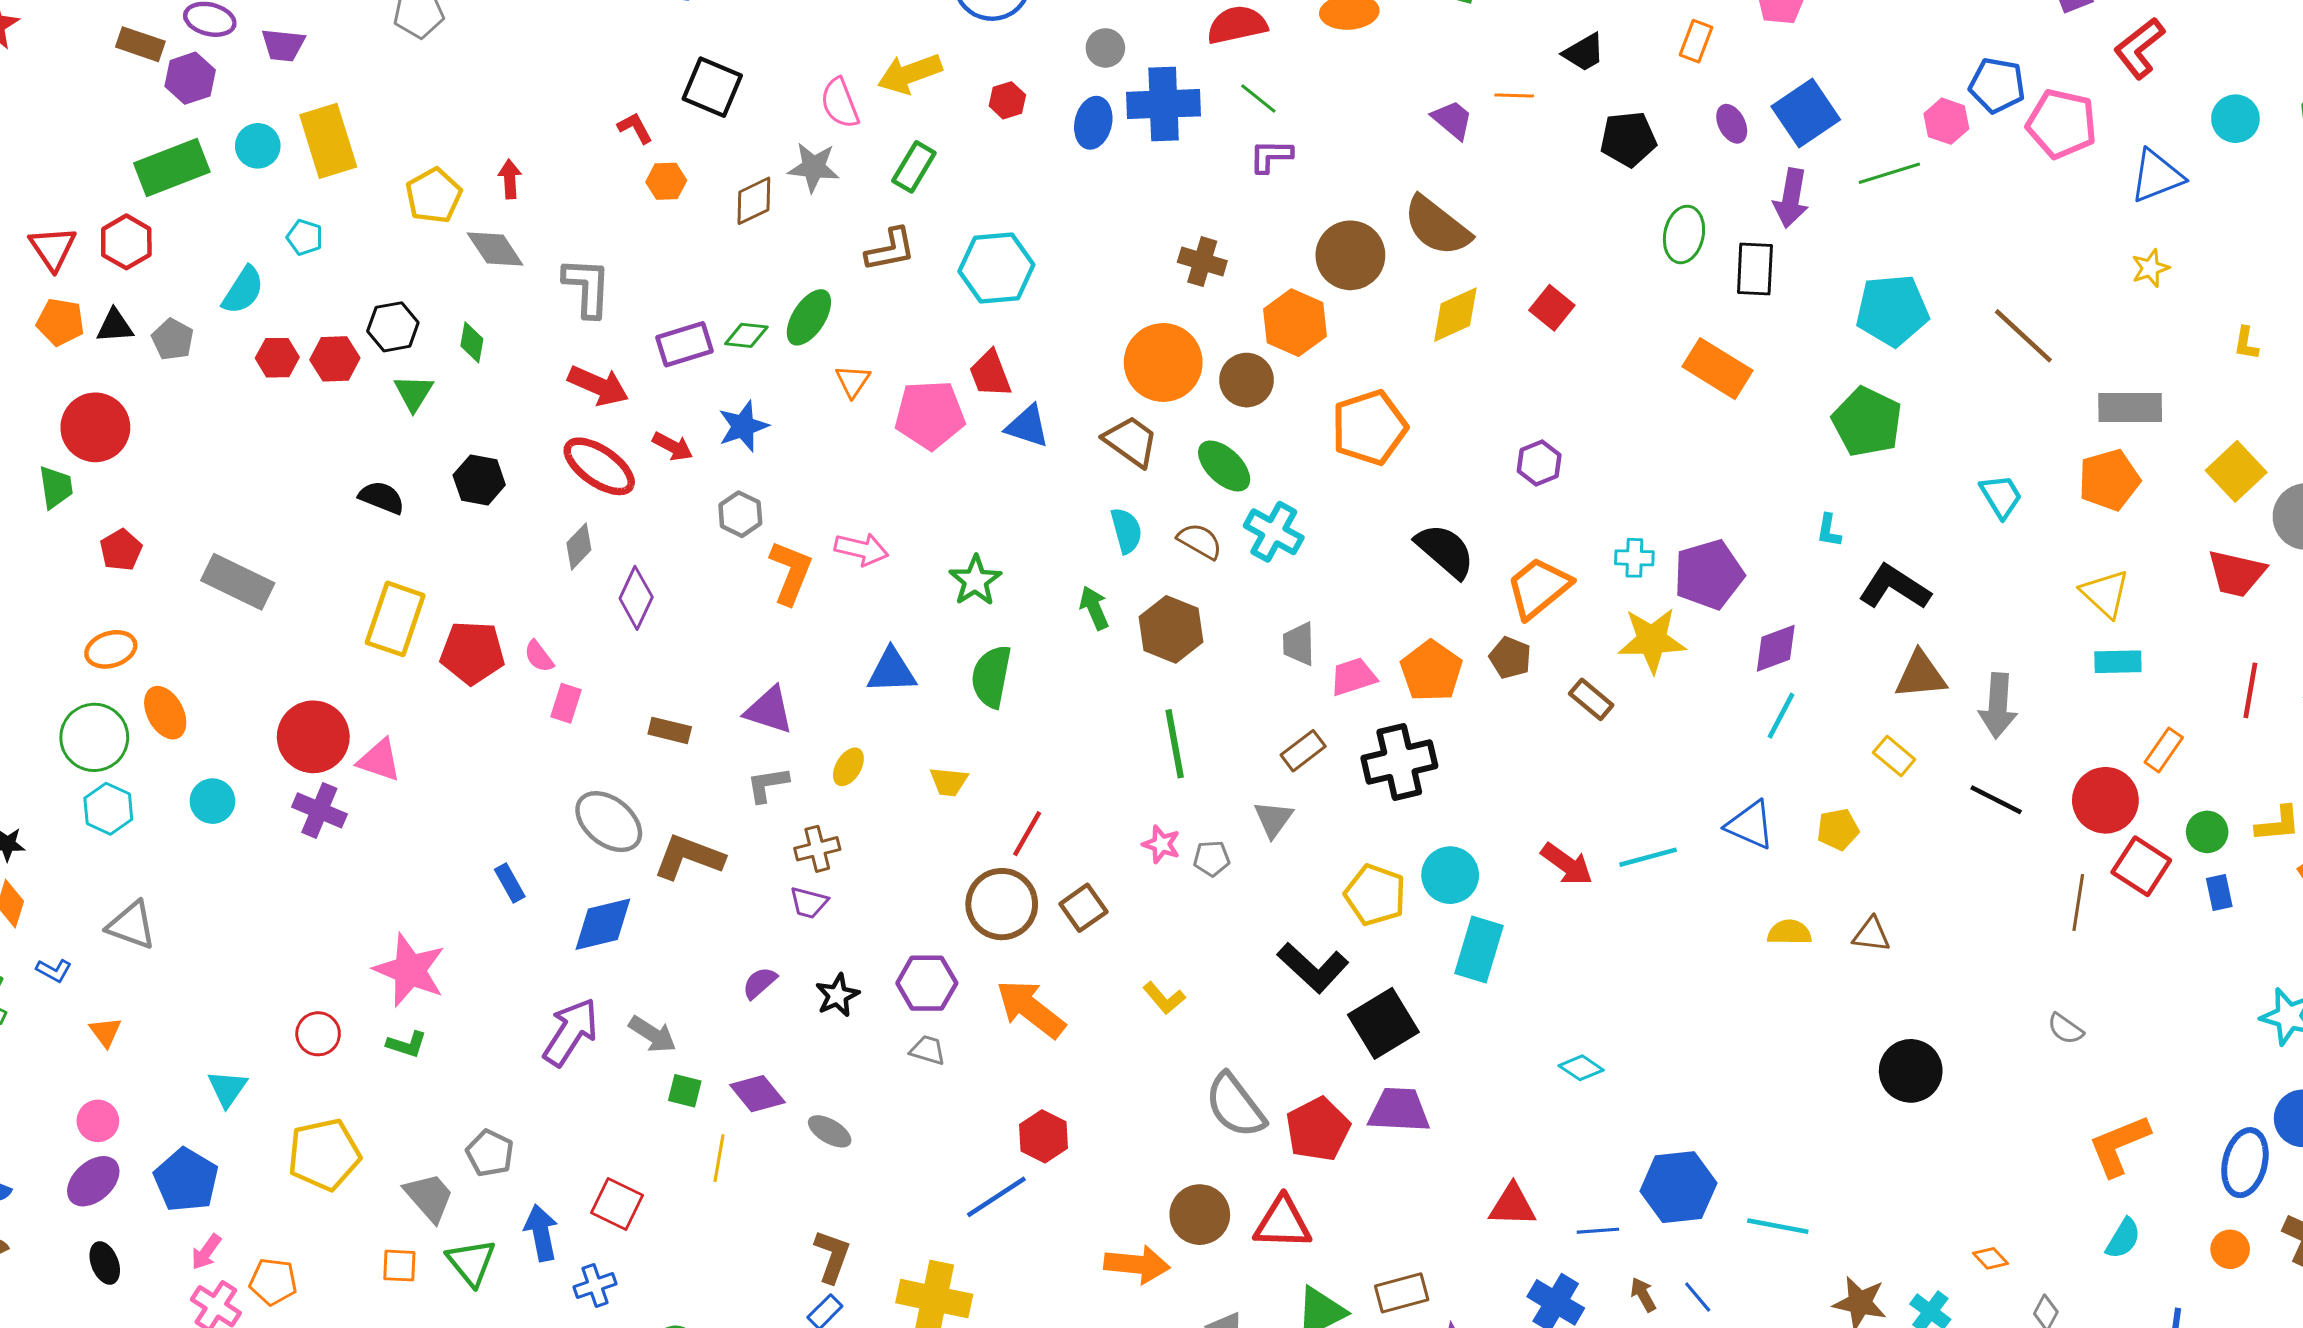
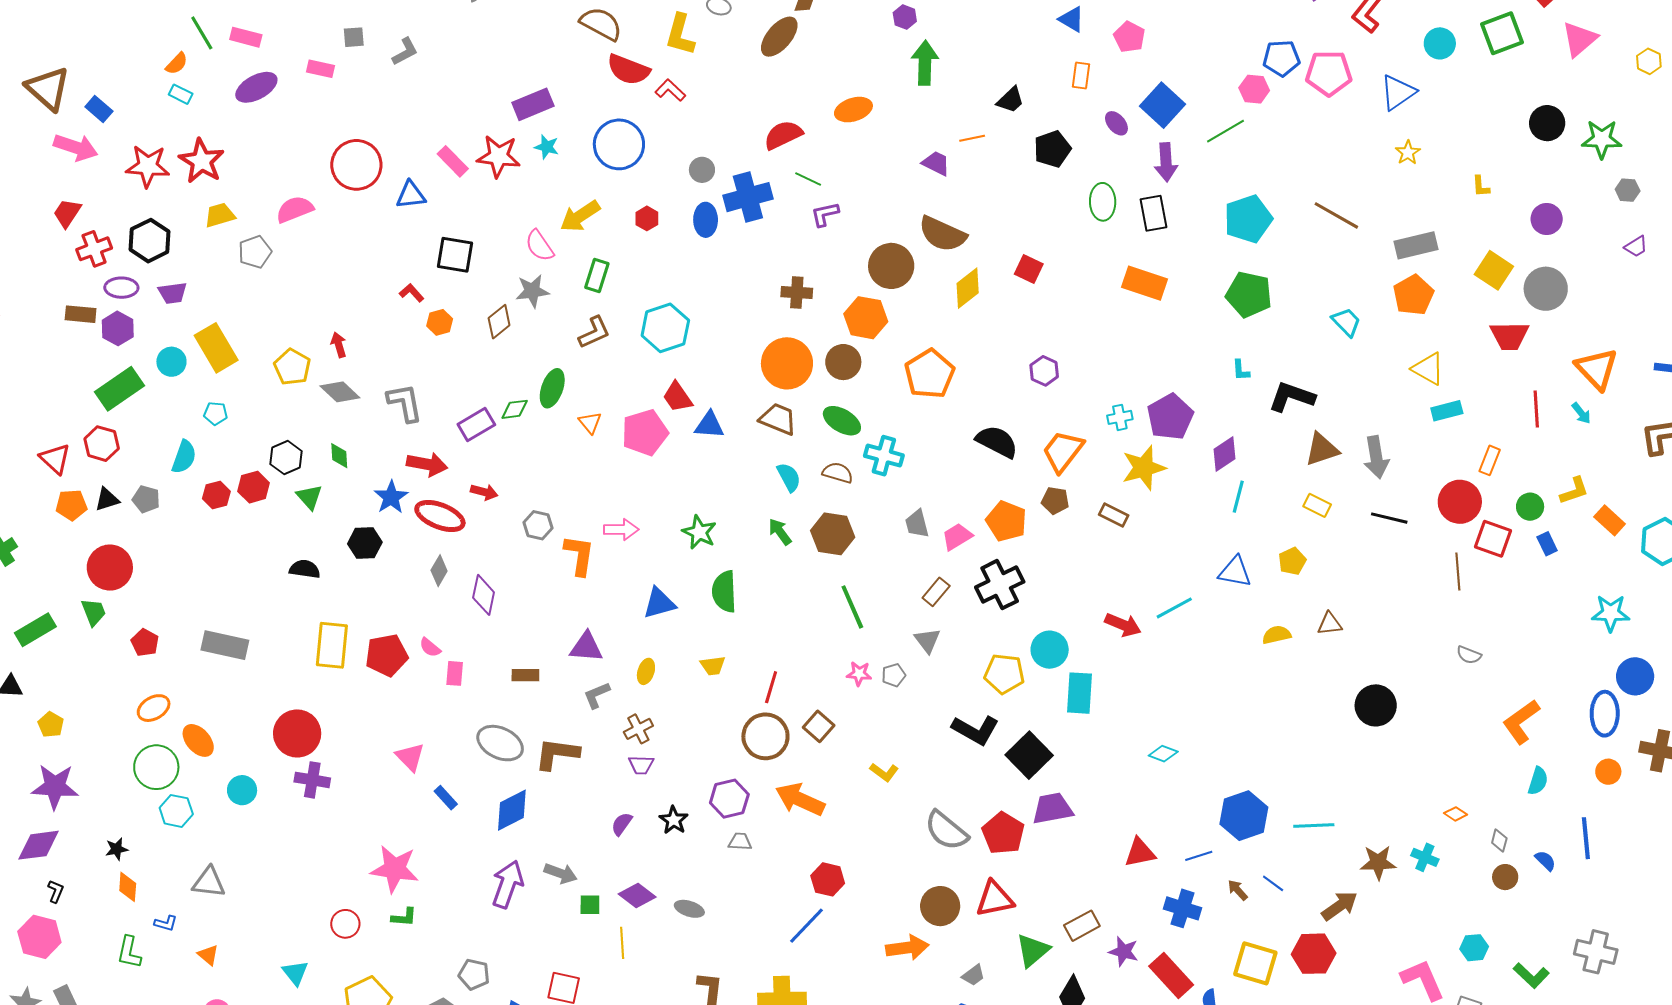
blue star: (743, 426) -> (391, 497), moved
pink triangle: (379, 760) -> (410, 757), moved, turned 40

